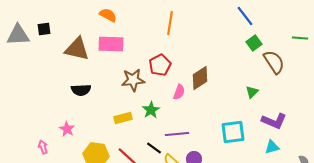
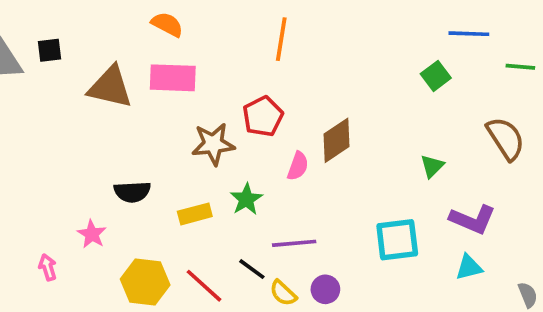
blue line: (245, 16) -> (469, 34), moved, turned -50
brown semicircle: (274, 62) -> (506, 138), moved
black semicircle: (81, 90) -> (132, 192), moved

